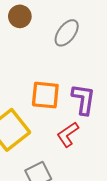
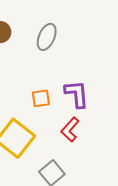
orange square: (45, 95) -> (41, 98), size x0.7

